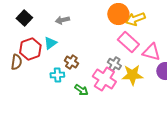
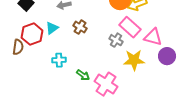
brown cross: (71, 62) -> (80, 27), moved
gray cross: (114, 64) -> (116, 40), moved
pink cross: (104, 79) -> (106, 84), moved

